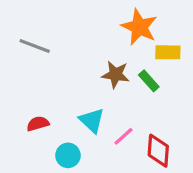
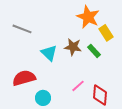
yellow rectangle: (168, 52) -> (106, 33), turned 56
cyan triangle: (92, 120) -> (49, 53), moved
red semicircle: (38, 124) -> (24, 78), size x1.6

